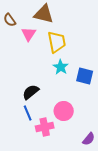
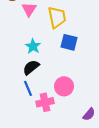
cyan star: (61, 67) -> (33, 46), moved
blue square: (85, 76) -> (69, 42), moved

